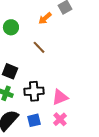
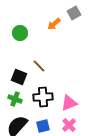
brown line: (39, 47) -> (39, 66), moved

